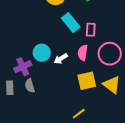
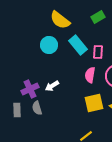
cyan circle: (42, 53) -> (49, 45), moved
white arrow: (61, 59) -> (52, 86), moved

